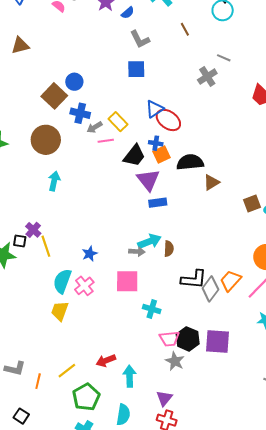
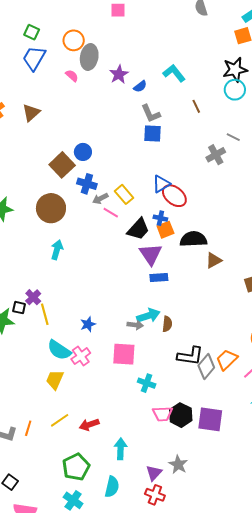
brown triangle: (20, 45) -> (31, 113), turned -30
blue square: (136, 69) -> (153, 133), moved
pink line: (106, 141) -> (111, 213), turned 35
cyan semicircle: (62, 281) -> (59, 350), turned -80
red arrow: (106, 361) -> (89, 425), moved
gray star: (175, 361) -> (178, 465), moved
yellow line: (67, 371) -> (60, 420), moved
orange line: (38, 381) -> (28, 428), moved

